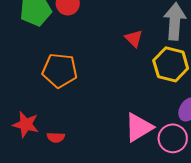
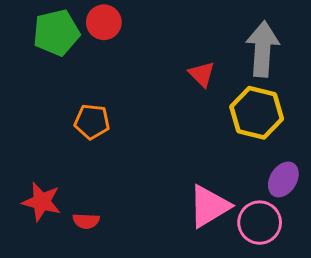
orange pentagon: (60, 70) -> (92, 122), size x0.7

